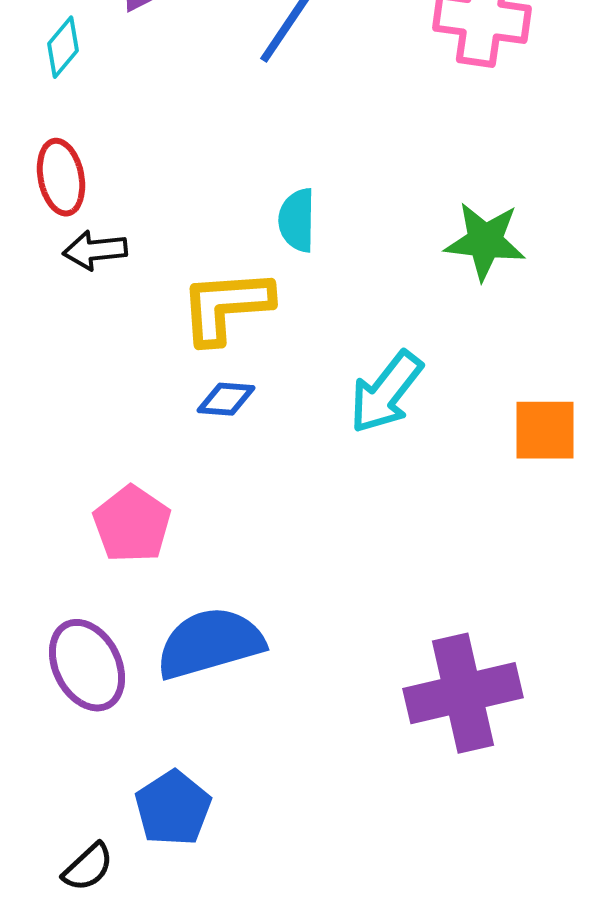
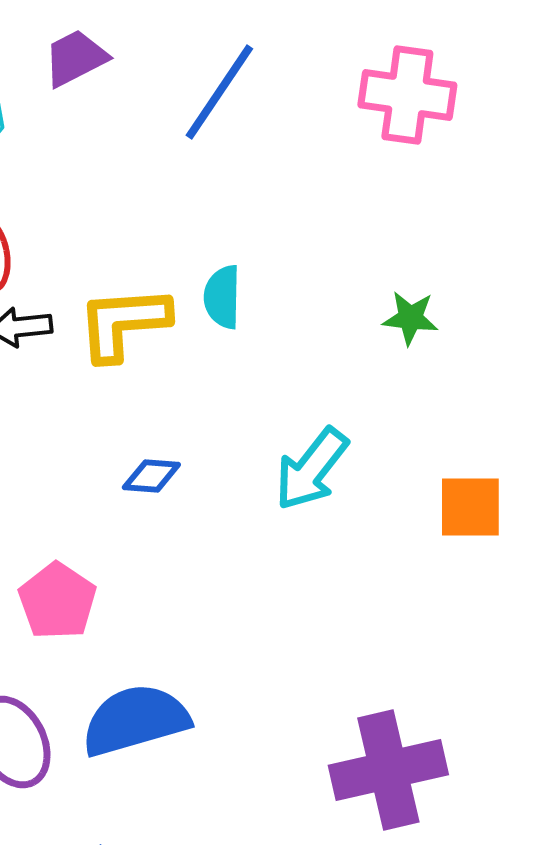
green star: (485, 241) -> (410, 318), size x0.7
yellow L-shape: (226, 306) -> (123, 323), moved

